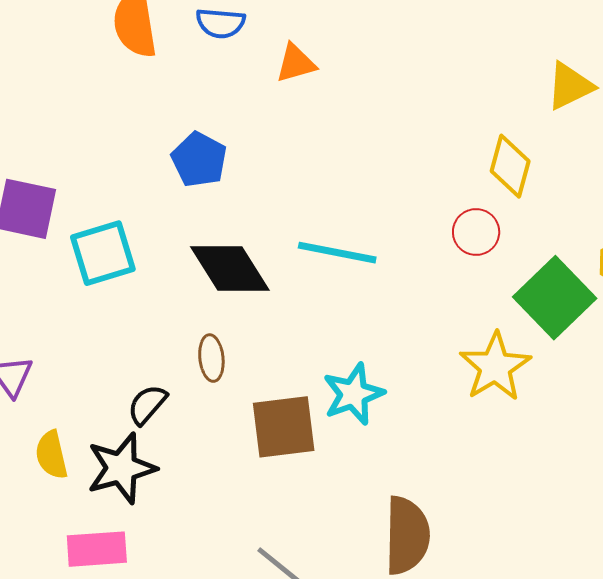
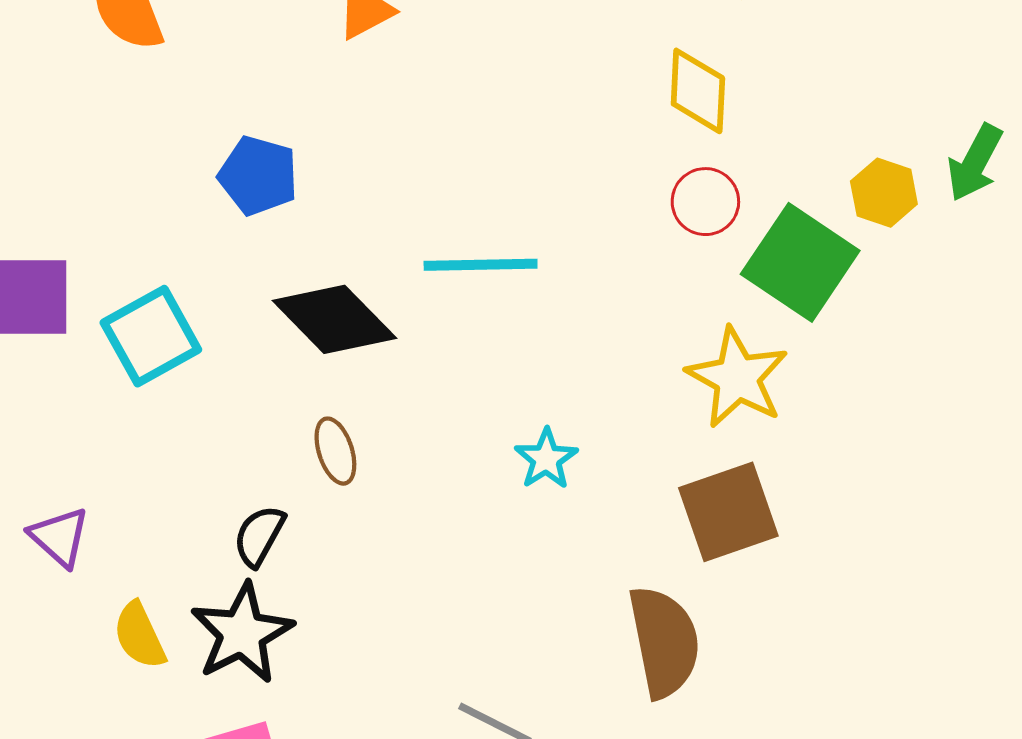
red circle: (476, 232) -> (705, 202), moved
cyan star: (353, 394) -> (546, 459), size x0.7
brown square: (284, 427) -> (728, 512), moved

